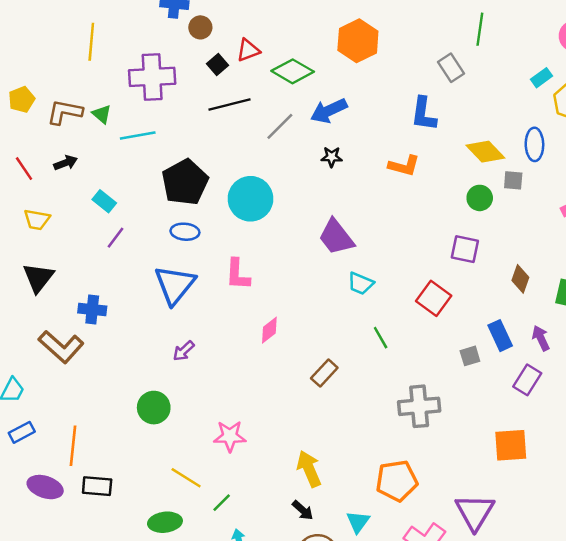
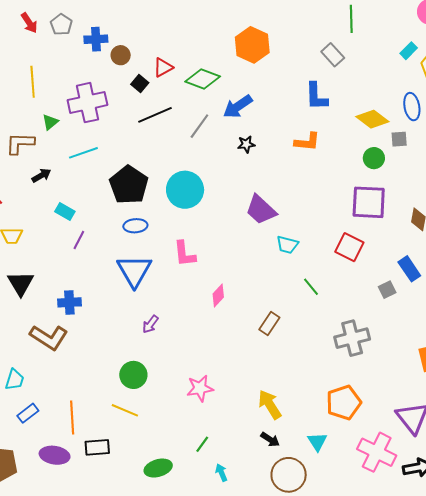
green triangle: (102, 114) -> (50, 122), moved, turned 48
black arrow: (66, 163) -> (41, 175), moved
purple square: (465, 249) -> (369, 202), size x1.5
yellow line: (186, 478) -> (125, 410), moved

